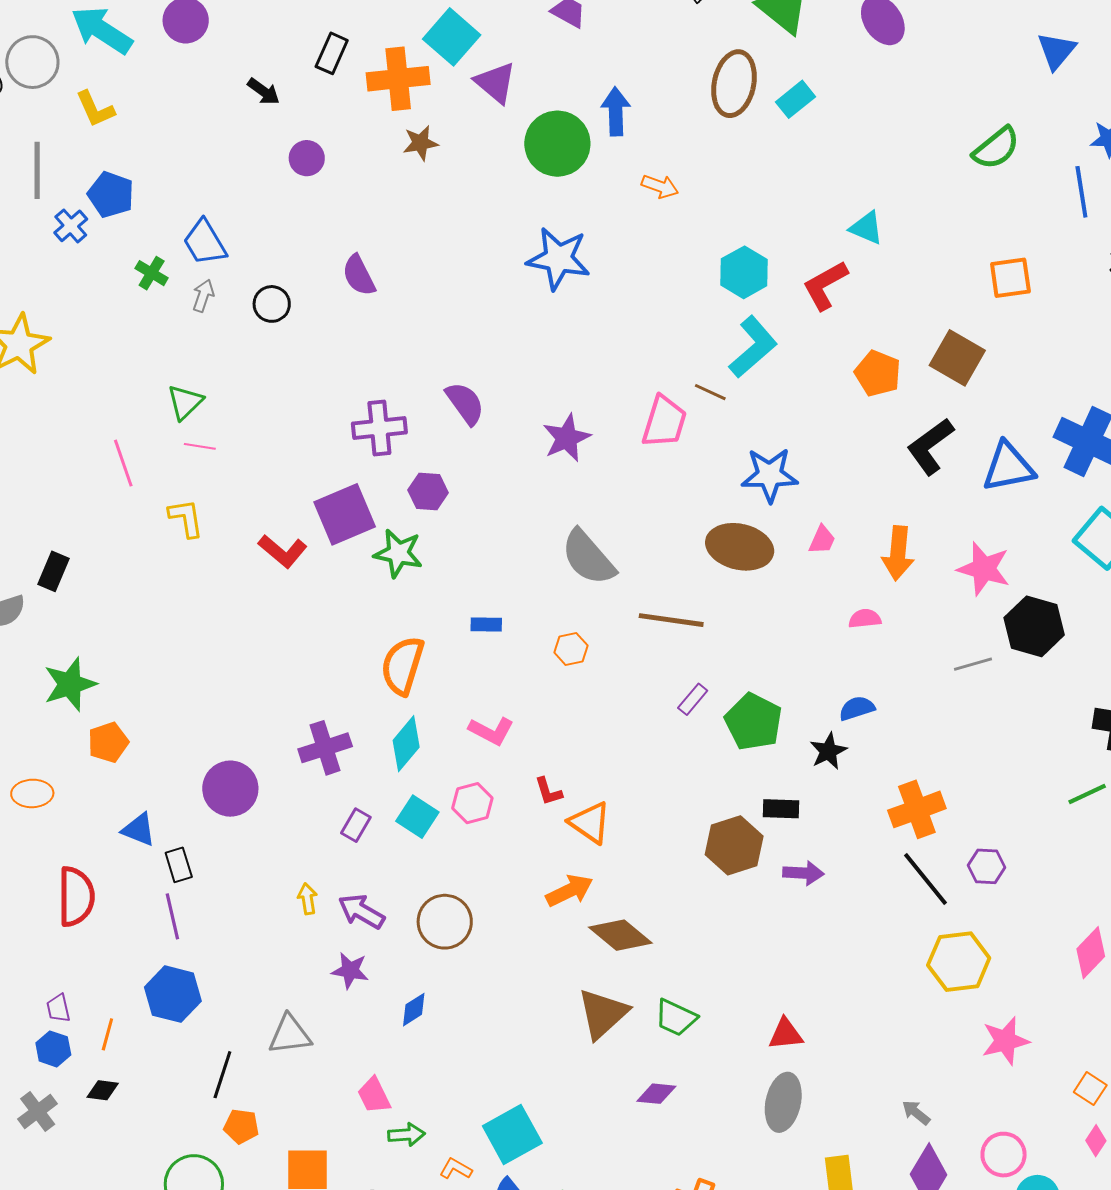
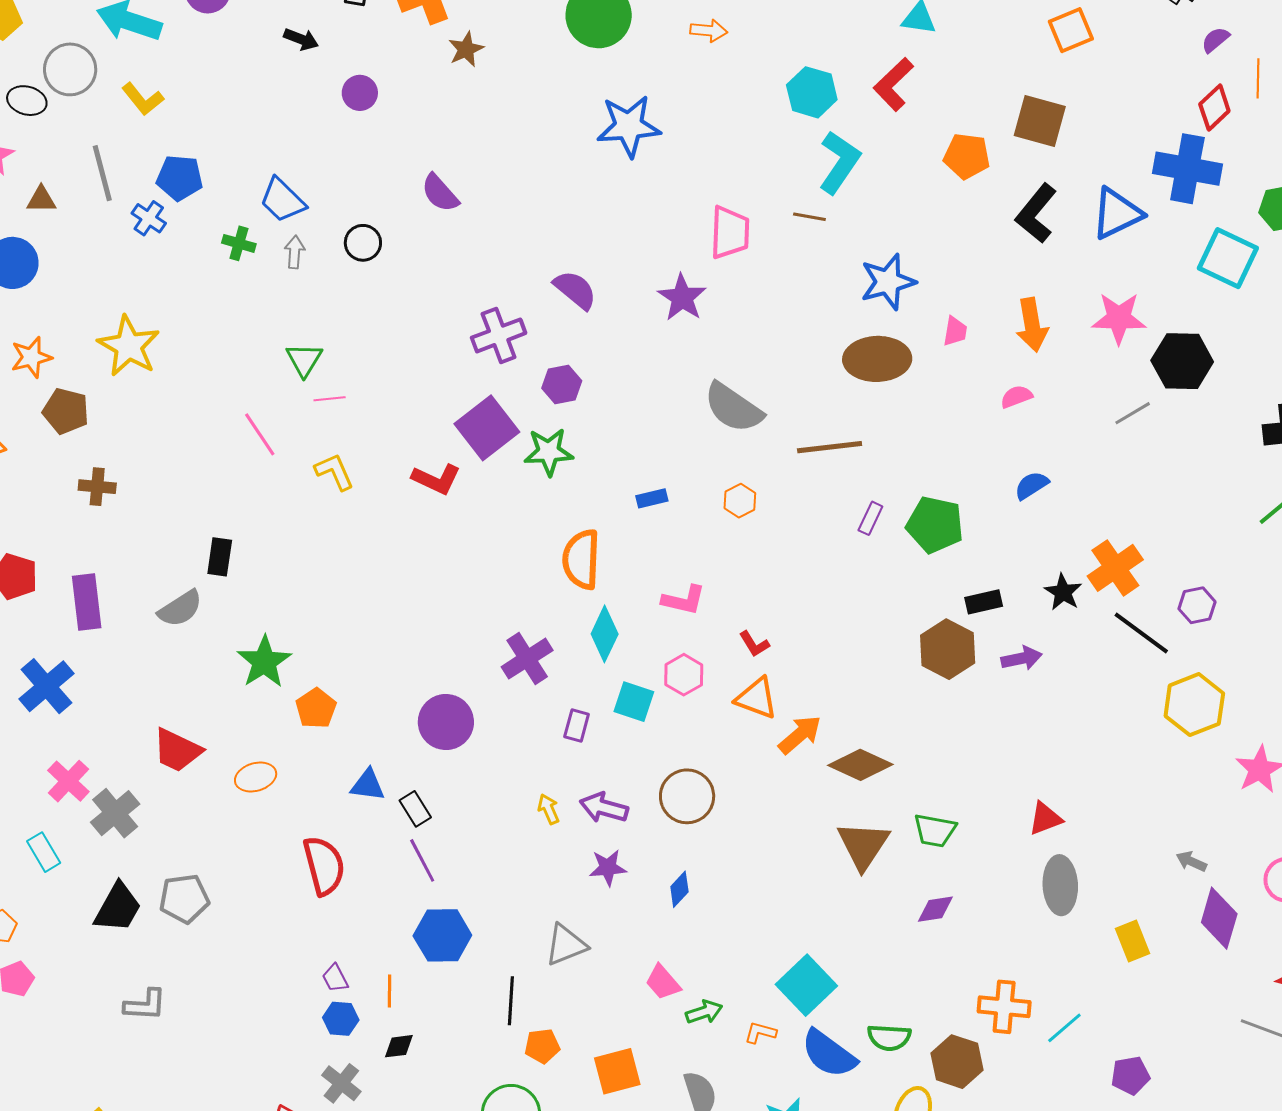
pink trapezoid: (664, 422) -> (730, 233), moved
black star: (828, 751) -> (1063, 592), moved
orange triangle: (590, 823) -> (757, 698), moved

